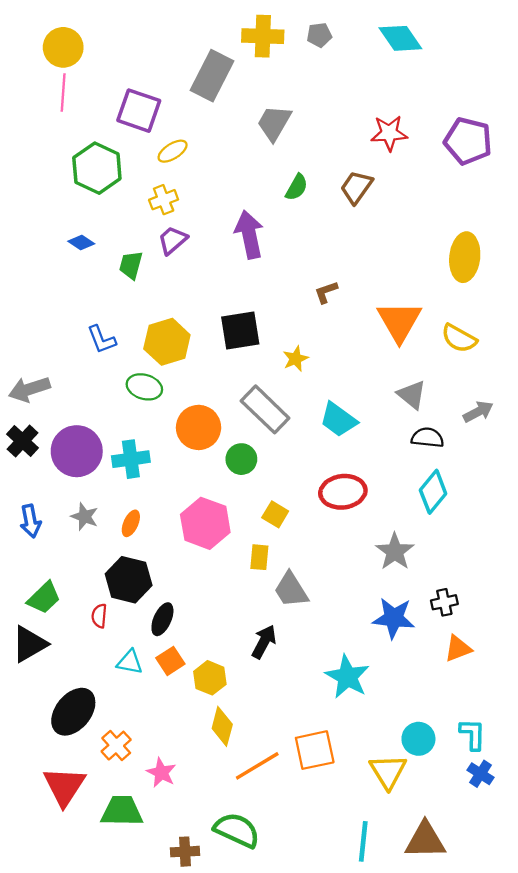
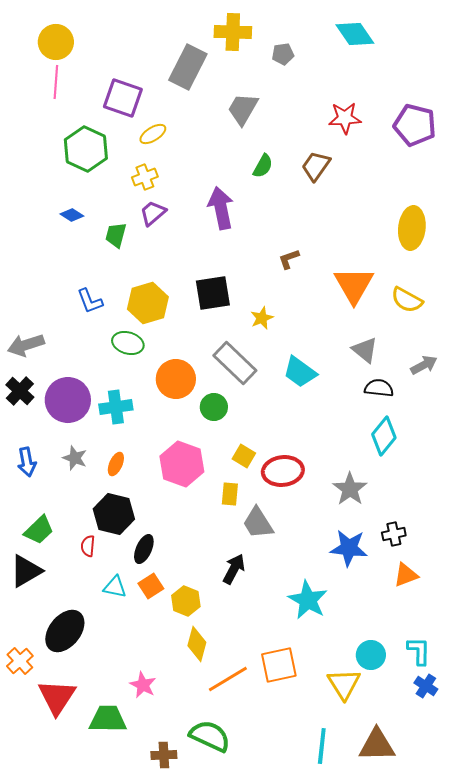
gray pentagon: (319, 35) -> (283, 54), moved
red ellipse: (343, 492) -> (283, 471), moved
orange cross: (116, 746) -> (20, 661), moved

